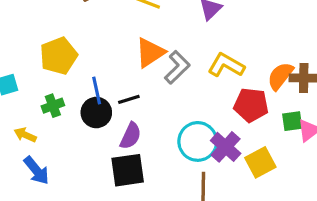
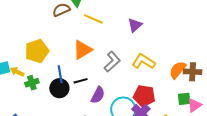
orange triangle: (150, 53) -> (82, 50), moved
red pentagon: (251, 105) -> (144, 96), moved
yellow arrow: (25, 135) -> (17, 72), moved
purple semicircle: (131, 136) -> (98, 95), moved

